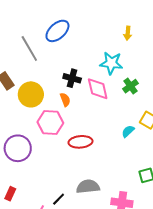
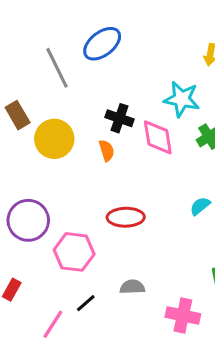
pink hexagon: (50, 122) -> (74, 252), moved
gray semicircle: (88, 187) -> (132, 287), size x0.7

